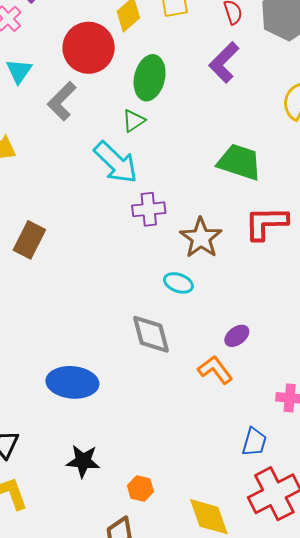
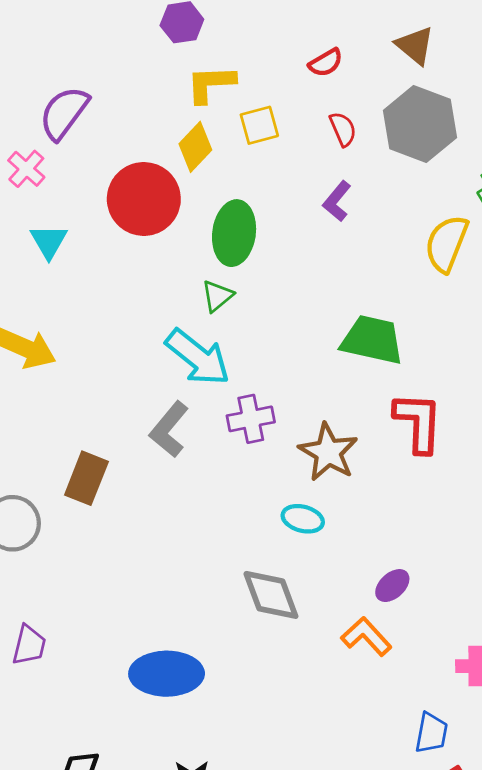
purple L-shape: (224, 62) -> (337, 201), size x0.7
gray L-shape: (62, 101) -> (169, 429), moved
red L-shape: (266, 223) -> (418, 422), turned 99

